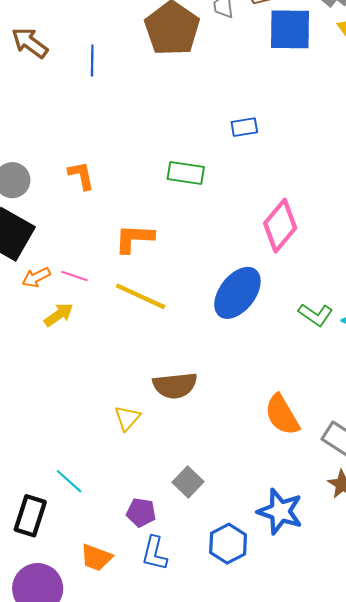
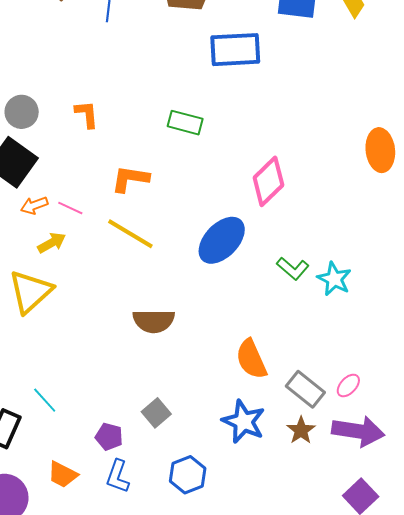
blue rectangle: (244, 127) -> (235, 50), moved, size x2.0
yellow triangle: (127, 418) -> (30, 292), moved, size x1.8
blue star: (280, 511) -> (244, 422), moved

